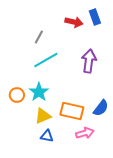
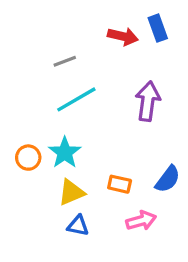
gray line: (39, 37) -> (65, 61), turned 40
orange rectangle: (72, 111) -> (120, 184), size x0.6

